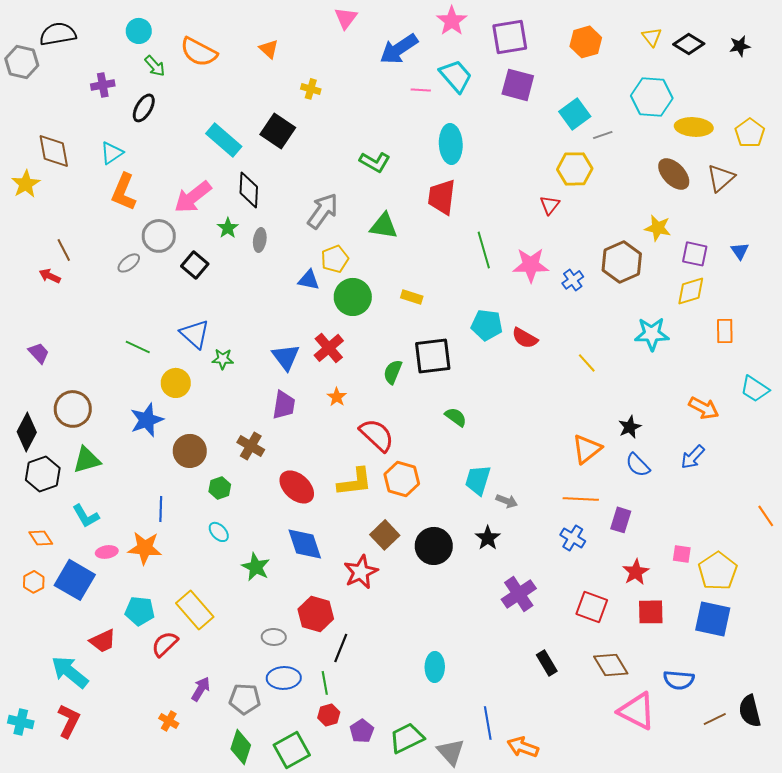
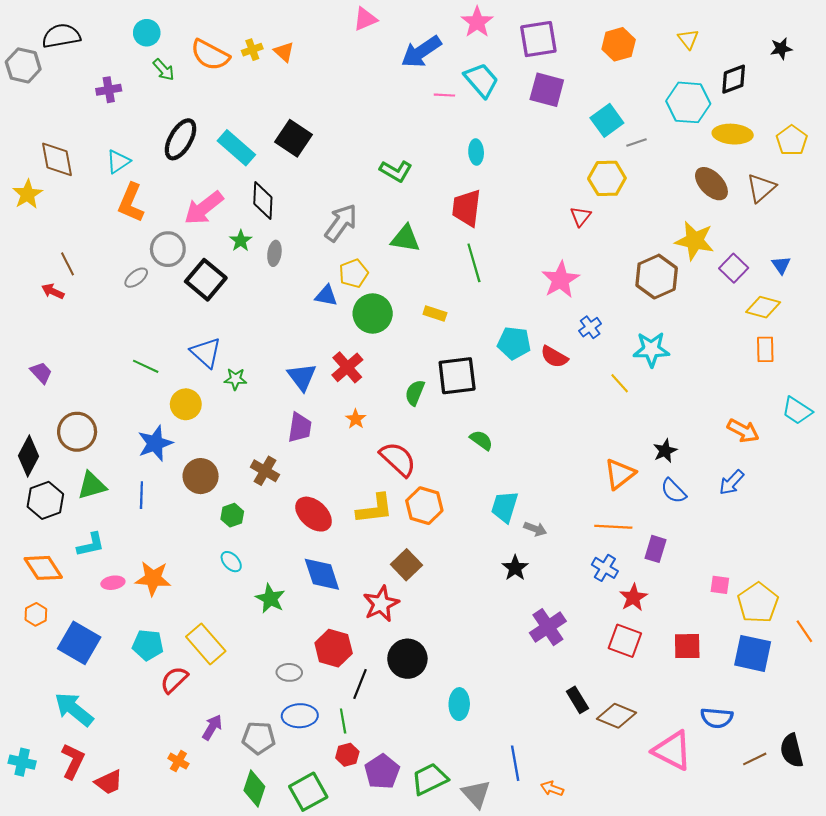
pink triangle: (346, 18) -> (365, 19), turned 30
black diamond: (689, 44) -> (734, 79), moved, turned -52
yellow cross: (311, 89) -> (252, 50), moved, turned -36
black ellipse: (144, 108) -> (181, 139), moved, size x1.4
cyan ellipse: (451, 144) -> (476, 152), size x0.6
yellow star: (658, 228) -> (695, 241), size x1.4
green line: (484, 250) -> (474, 263), moved
purple square: (695, 254) -> (734, 268), turned 32
black square: (195, 265) -> (206, 280), size x1.4
pink star: (531, 265) -> (561, 280), turned -30
blue cross: (573, 280) -> (590, 327), moved
yellow diamond: (691, 291) -> (763, 307), moved, turned 32
cyan star: (652, 334) -> (651, 349), moved
blue line: (161, 509) -> (141, 495), moved
cyan L-shape: (86, 516) -> (91, 545), turned -72
orange line: (766, 516) -> (804, 631), moved
orange diamond: (41, 538) -> (43, 568), size x1.5
black circle: (434, 546) -> (407, 659), moved
red star: (636, 572) -> (633, 597), moved
blue square: (75, 580) -> (79, 643), moved
red trapezoid: (103, 641) -> (109, 782), moved
brown diamond: (611, 665) -> (616, 716), moved, turned -36
purple pentagon: (362, 731) -> (382, 772), size x1.4
orange arrow: (523, 747) -> (552, 789), size x0.7

